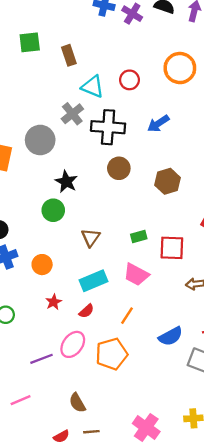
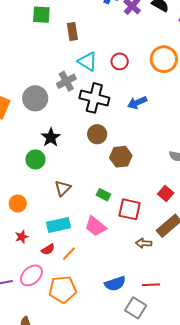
brown hexagon: (167, 181) -> (121, 157), moved
green rectangle: (139, 237) -> (103, 195), turned 32
orange line: (127, 316) -> (69, 254), moved

